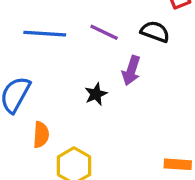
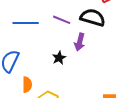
black semicircle: (155, 32) -> (93, 17), size x1.4

